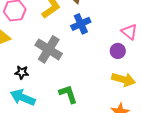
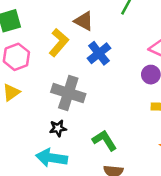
black star: (22, 72) -> (58, 128), moved

